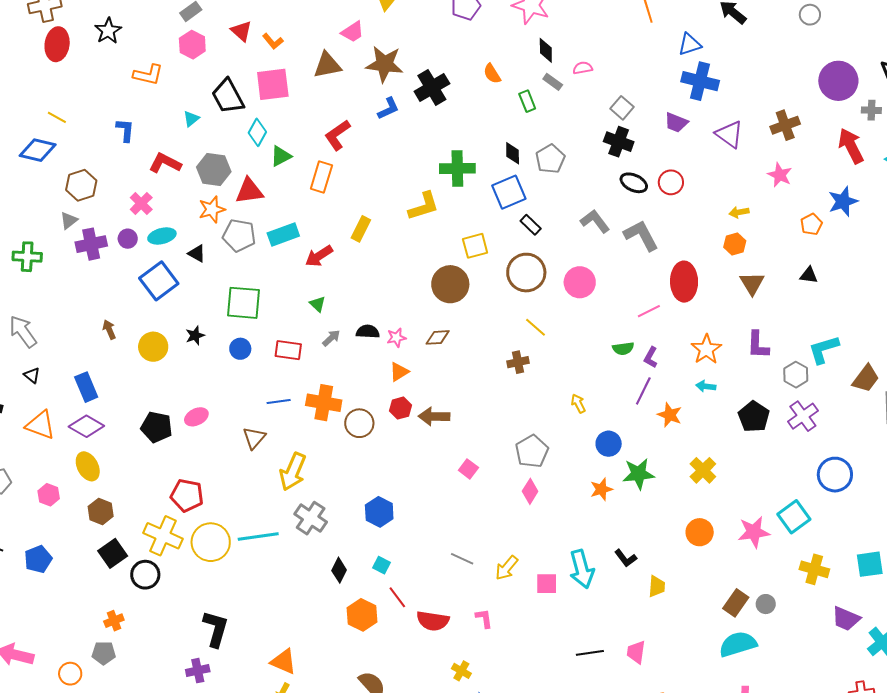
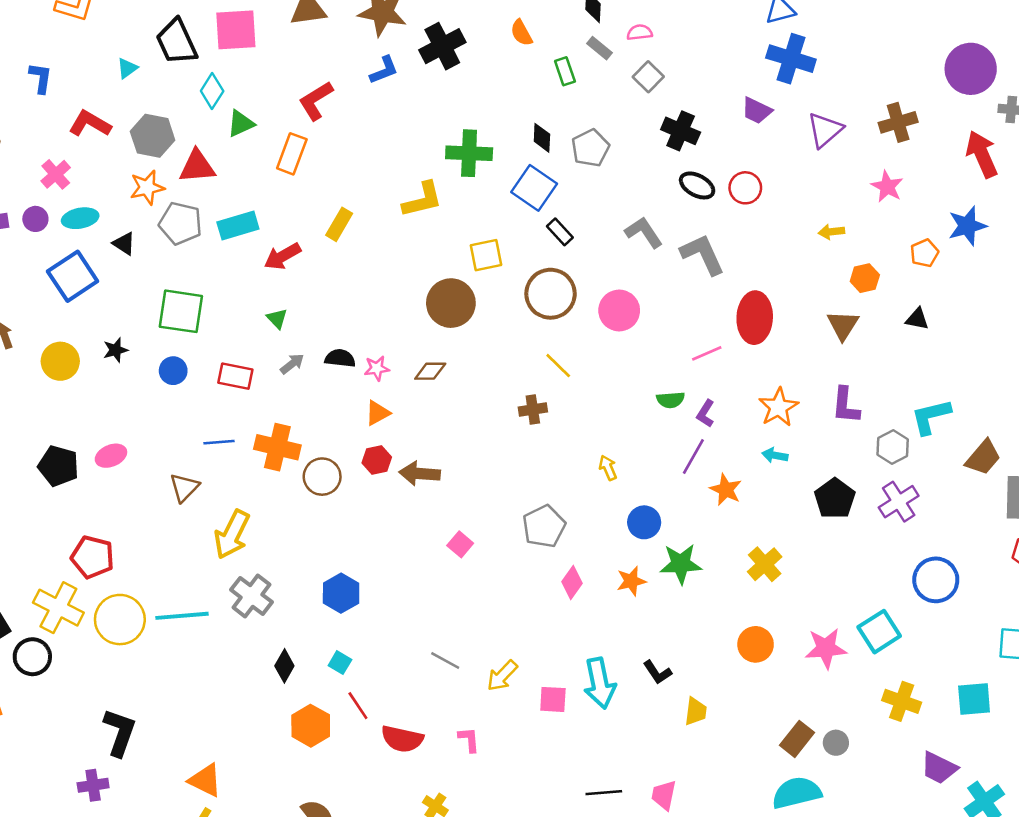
gray square: (622, 108) -> (648, 77), moved
purple triangle: (729, 134) -> (825, 130), turned 40
blue square: (509, 192) -> (534, 188), turned -36
orange hexagon: (735, 244) -> (865, 278), moved
pink diamond: (530, 491) -> (572, 583), moved

